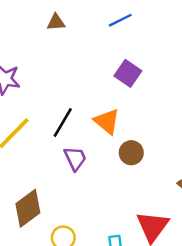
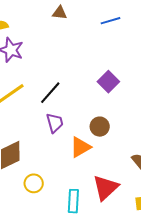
purple square: (128, 73) -> (108, 82), moved
orange triangle: (107, 121) -> (80, 147), moved, turned 40

